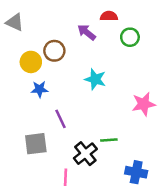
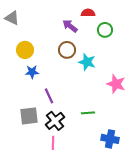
brown circle: (54, 51) -> (67, 50), moved
cyan star: (95, 79) -> (87, 62), moved
pink star: (144, 104) -> (116, 84), turned 30
black cross: (85, 154) -> (55, 121), moved

